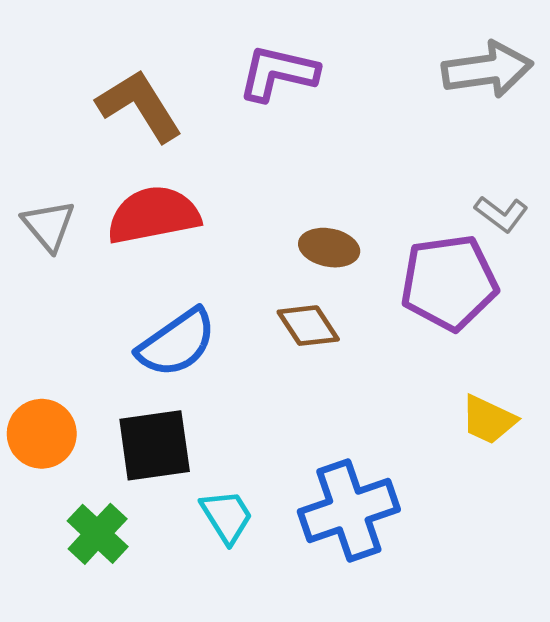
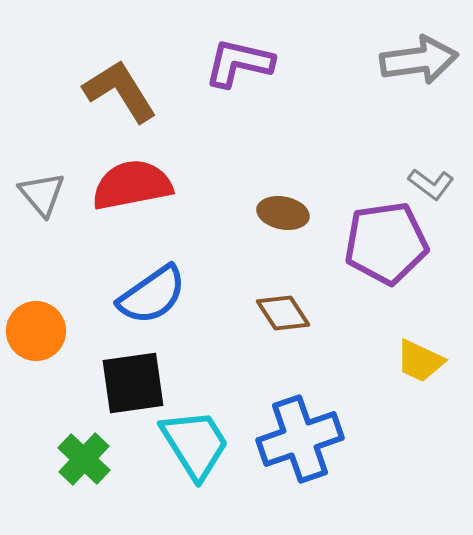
brown diamond: (308, 326) -> (283, 313), moved
orange circle: (42, 434) -> (36, 331), moved
cyan trapezoid: (227, 516) -> (195, 444), size x1.5

